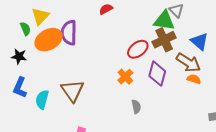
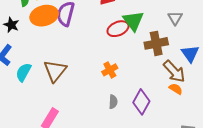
green triangle: (164, 21) -> (133, 21), moved, turned 30
red ellipse: (138, 49) -> (118, 29), moved
purple diamond: (157, 74) -> (141, 102), moved

